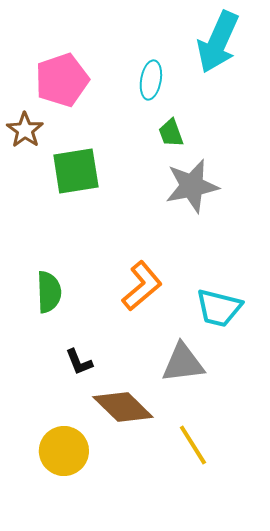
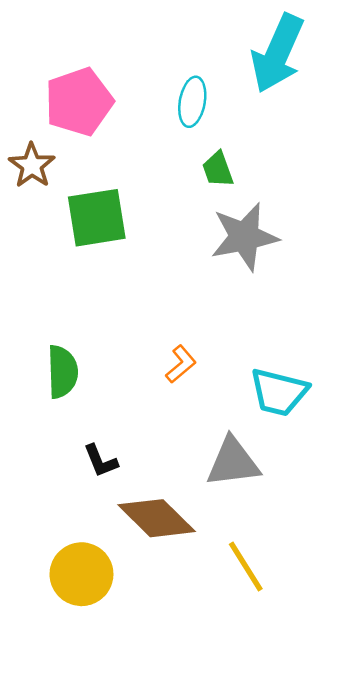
orange L-shape: (142, 286) -> (181, 364), size x0.6

